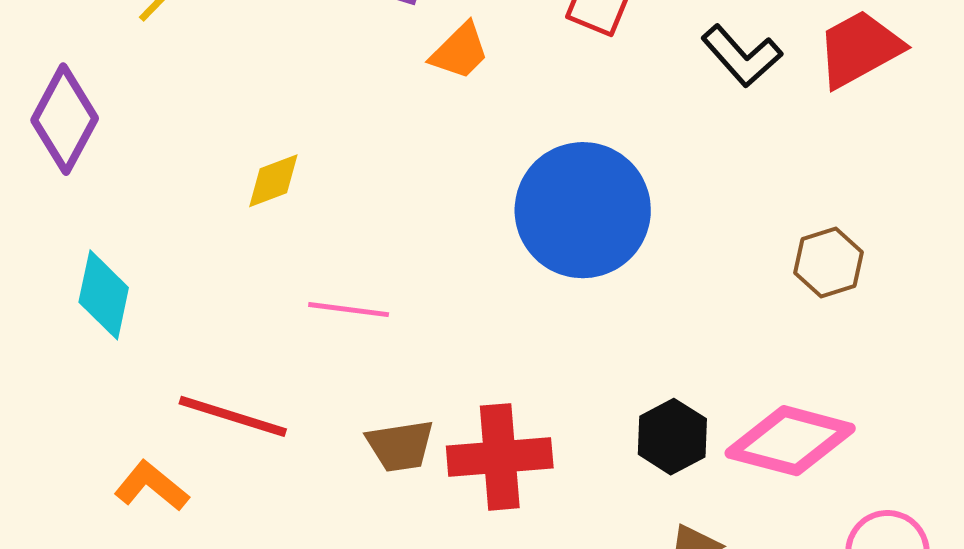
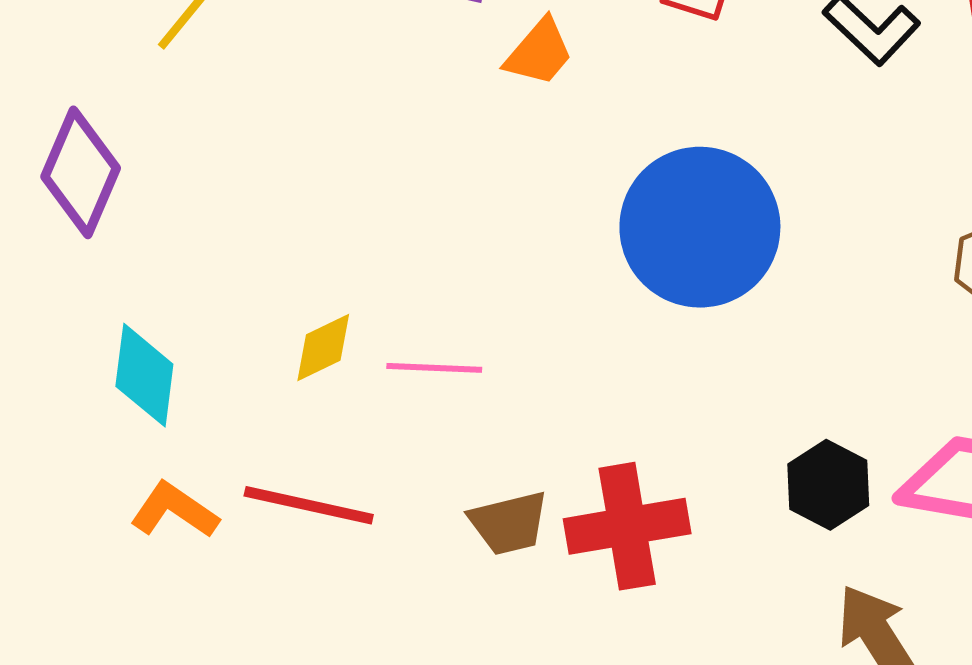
yellow diamond: (273, 181) -> (323, 348), moved
orange L-shape: (151, 486) -> (174, 510), moved

